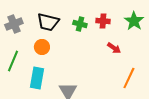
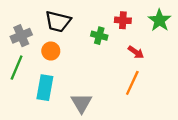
gray cross: (14, 24) -> (21, 36), moved
green cross: (80, 24) -> (99, 36), moved
orange line: (129, 78) -> (132, 83), moved

